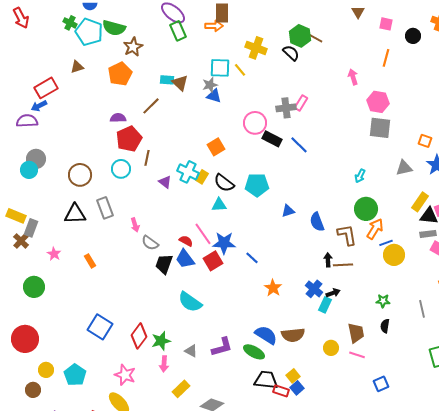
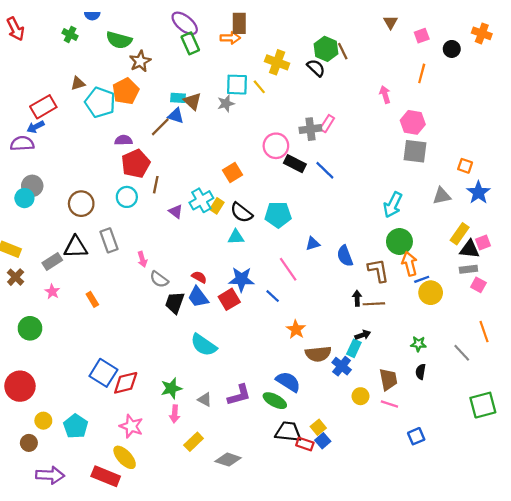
pink square: (386, 24) -> (422, 36), turned -32
cyan pentagon: (89, 32) -> (100, 102), moved
brown line: (315, 38) -> (343, 51), turned 35
blue triangle: (214, 96) -> (176, 116), moved
cyan cross: (188, 172) -> (201, 200), turned 35
cyan arrow: (360, 176) -> (393, 205), size x1.6
gray rectangle: (31, 228) -> (52, 262), moved, turned 36
orange arrow: (375, 229) -> (409, 264), turned -45
pink line: (203, 234) -> (288, 269), moved
blue cross: (314, 289) -> (342, 366), moved
gray line: (422, 309) -> (462, 353), turned -30
brown semicircle: (293, 335) -> (318, 354), moved
red diamond: (139, 336) -> (126, 383), moved, turned 40

